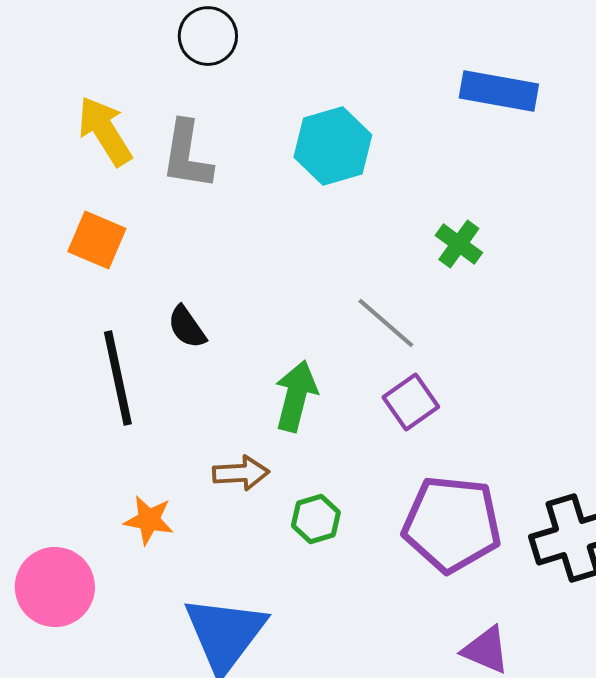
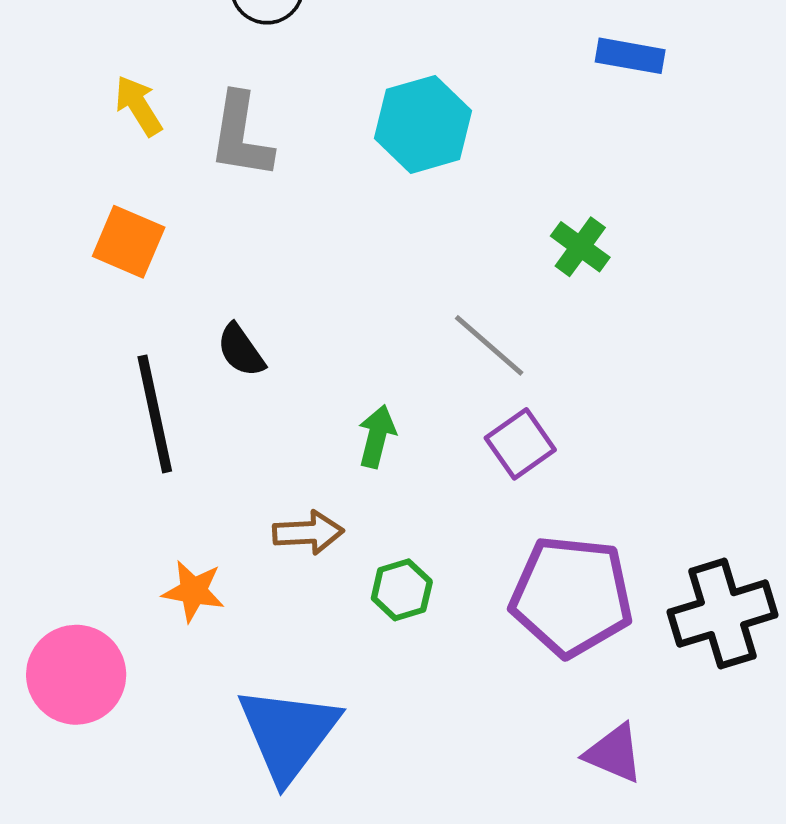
blue rectangle: (499, 91) -> (630, 56), size x0.7
yellow arrow: (105, 131) -> (139, 106), size x0.7
green arrow: (296, 396) -> (377, 436), size x0.7

